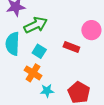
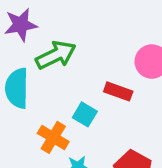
cyan square: (39, 51) -> (85, 114), moved

